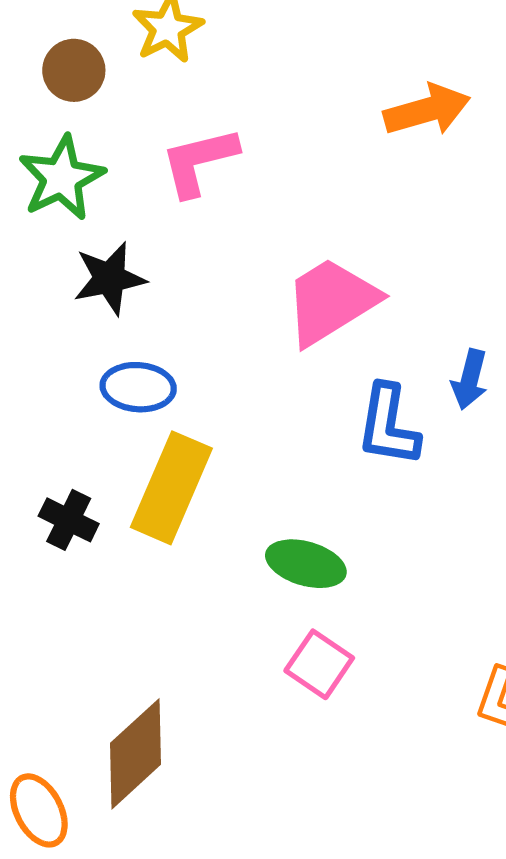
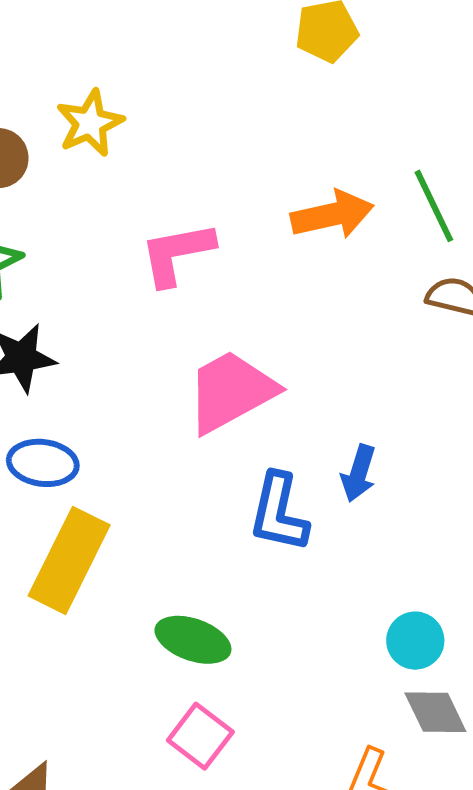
pink L-shape: (199, 161) -> (177, 254), moved

